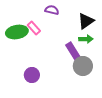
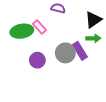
gray circle: (83, 66) -> (65, 53), moved
purple circle: (32, 75) -> (37, 60), moved

